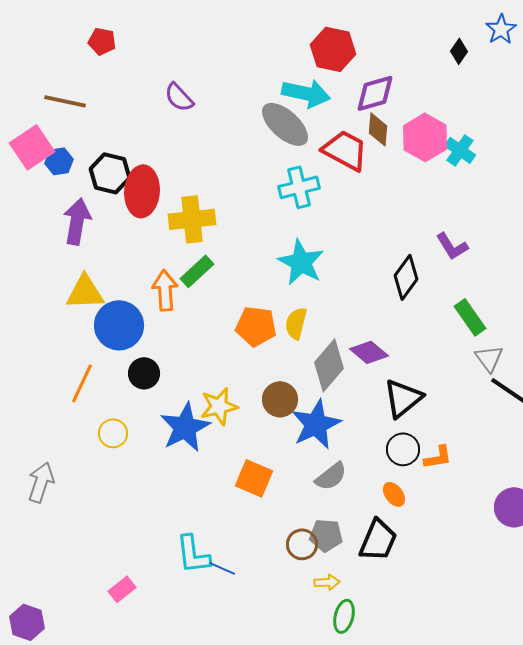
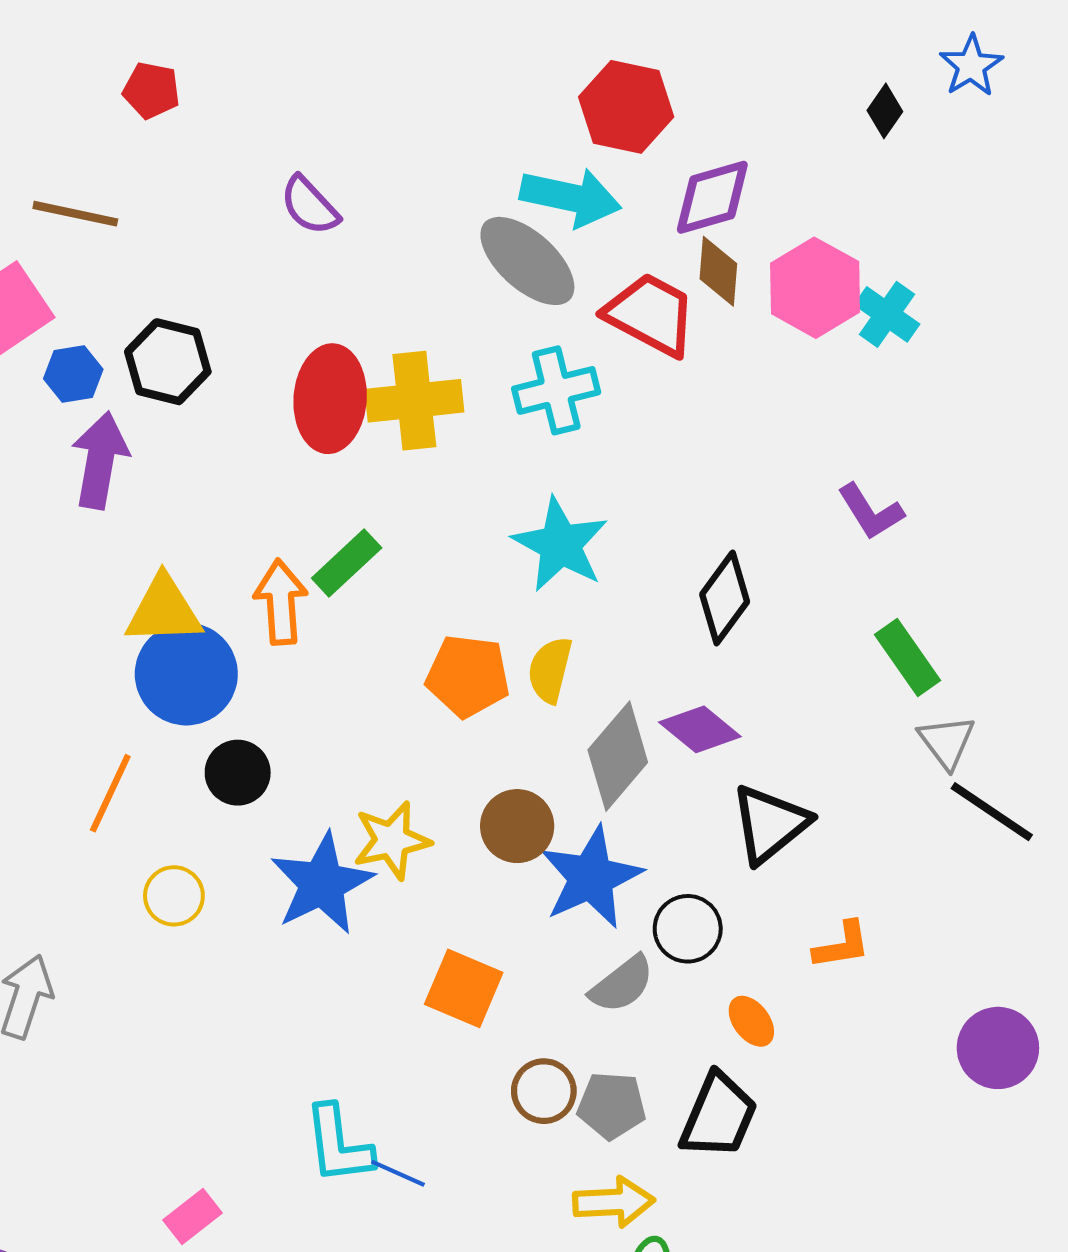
blue hexagon: (59, 161) -> (73, 374), moved
red ellipse: (142, 191) -> (330, 399), moved
yellow cross: (192, 219) -> (414, 401), moved
black diamond: (406, 277) -> (725, 598), moved
yellow triangle: (85, 292) -> (164, 610), moved
black circle: (403, 449) -> (688, 929), moved
brown circle: (302, 544) -> (544, 1091), moved
yellow arrow: (327, 582) -> (614, 1202), size x1.5

